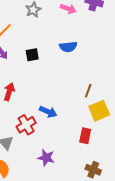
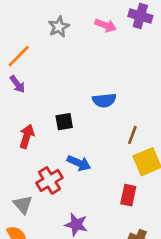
blue semicircle: (68, 47) -> (104, 100), moved
black square: (32, 55) -> (64, 122), moved

